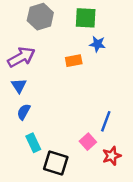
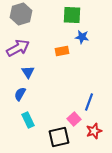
gray hexagon: (40, 17) -> (21, 14), moved
blue triangle: (19, 86) -> (28, 72), moved
black square: (56, 163) -> (59, 137), moved, turned -30

